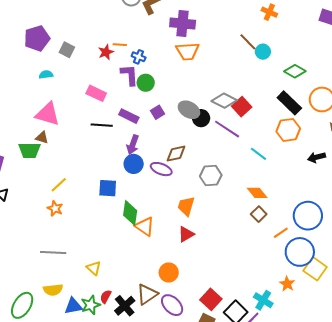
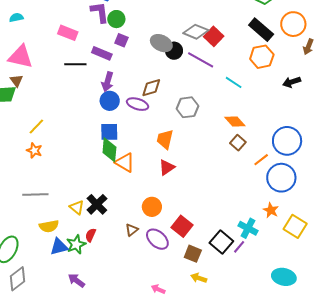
purple square: (157, 112) -> (121, 40), moved, turned -32
brown triangle: (42, 138) -> (16, 81), turned 40
blue square: (108, 188) -> (109, 132), moved
yellow square: (315, 269) -> (295, 226), moved
yellow semicircle: (53, 290) -> (49, 226), moved
brown triangle: (147, 294) -> (132, 230), size x0.6
red square: (211, 299) -> (182, 226), moved
black cross: (125, 306) -> (97, 204), moved

